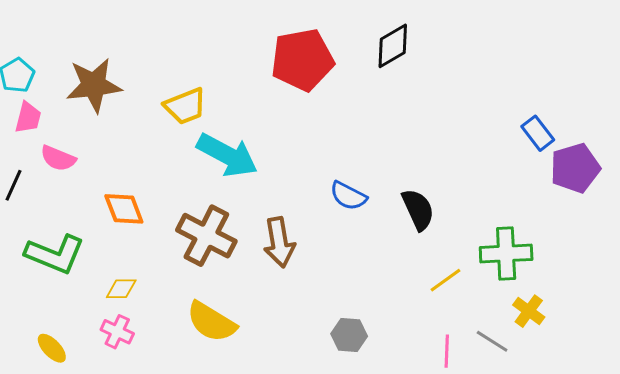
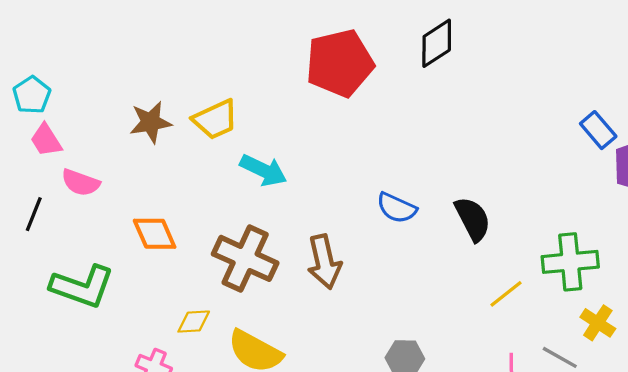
brown star: (94, 85) -> (151, 122), moved, size x0.7
pink trapezoid: (28, 118) -> (46, 140), turned 136
cyan arrow: (227, 155) -> (263, 170), size x0.7
yellow diamond: (121, 289) -> (194, 322), moved

